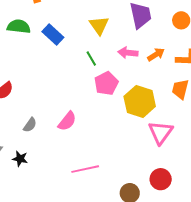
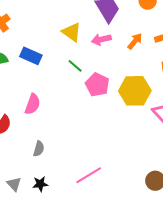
pink arrow: (128, 53) -> (101, 39), moved
pink semicircle: (67, 121) -> (33, 104), moved
pink line: (85, 169) -> (89, 175), moved

